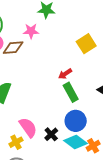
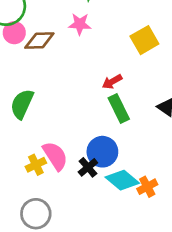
pink star: (31, 31) -> (80, 24), moved
blue circle: (76, 121) -> (102, 152), moved
yellow cross: (16, 142) -> (36, 165), moved

